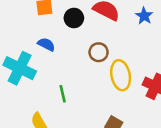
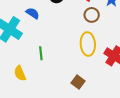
brown circle: (99, 52) -> (92, 15), moved

